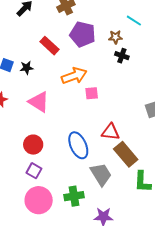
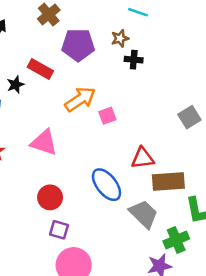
black star: (27, 68) -> (15, 85), moved
brown rectangle: (126, 154) -> (168, 181), turned -40
green cross: (74, 196) -> (176, 240), moved

